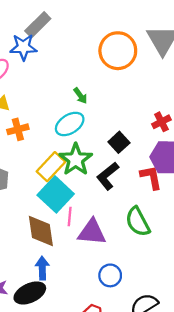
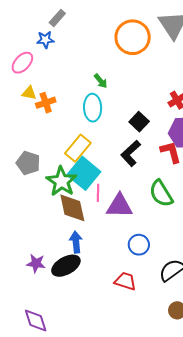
gray rectangle: (38, 25) -> (57, 18), size x0.7
blue star: (23, 47) -> (45, 40), size x0.7
cyan ellipse: (70, 124) -> (93, 108), turned -56
orange cross: (18, 129) -> (46, 103), moved
green star: (76, 159) -> (61, 181), moved

